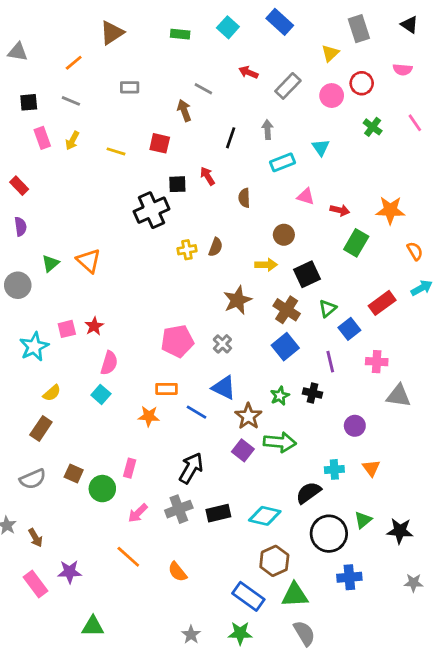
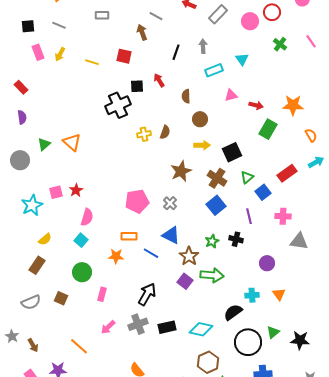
pink triangle: (306, 197) -> (231, 95), turned -32
brown circle: (284, 235) -> (200, 119), moved
green circle: (102, 489) -> (82, 272), moved
orange line: (128, 557) -> (79, 346), moved

